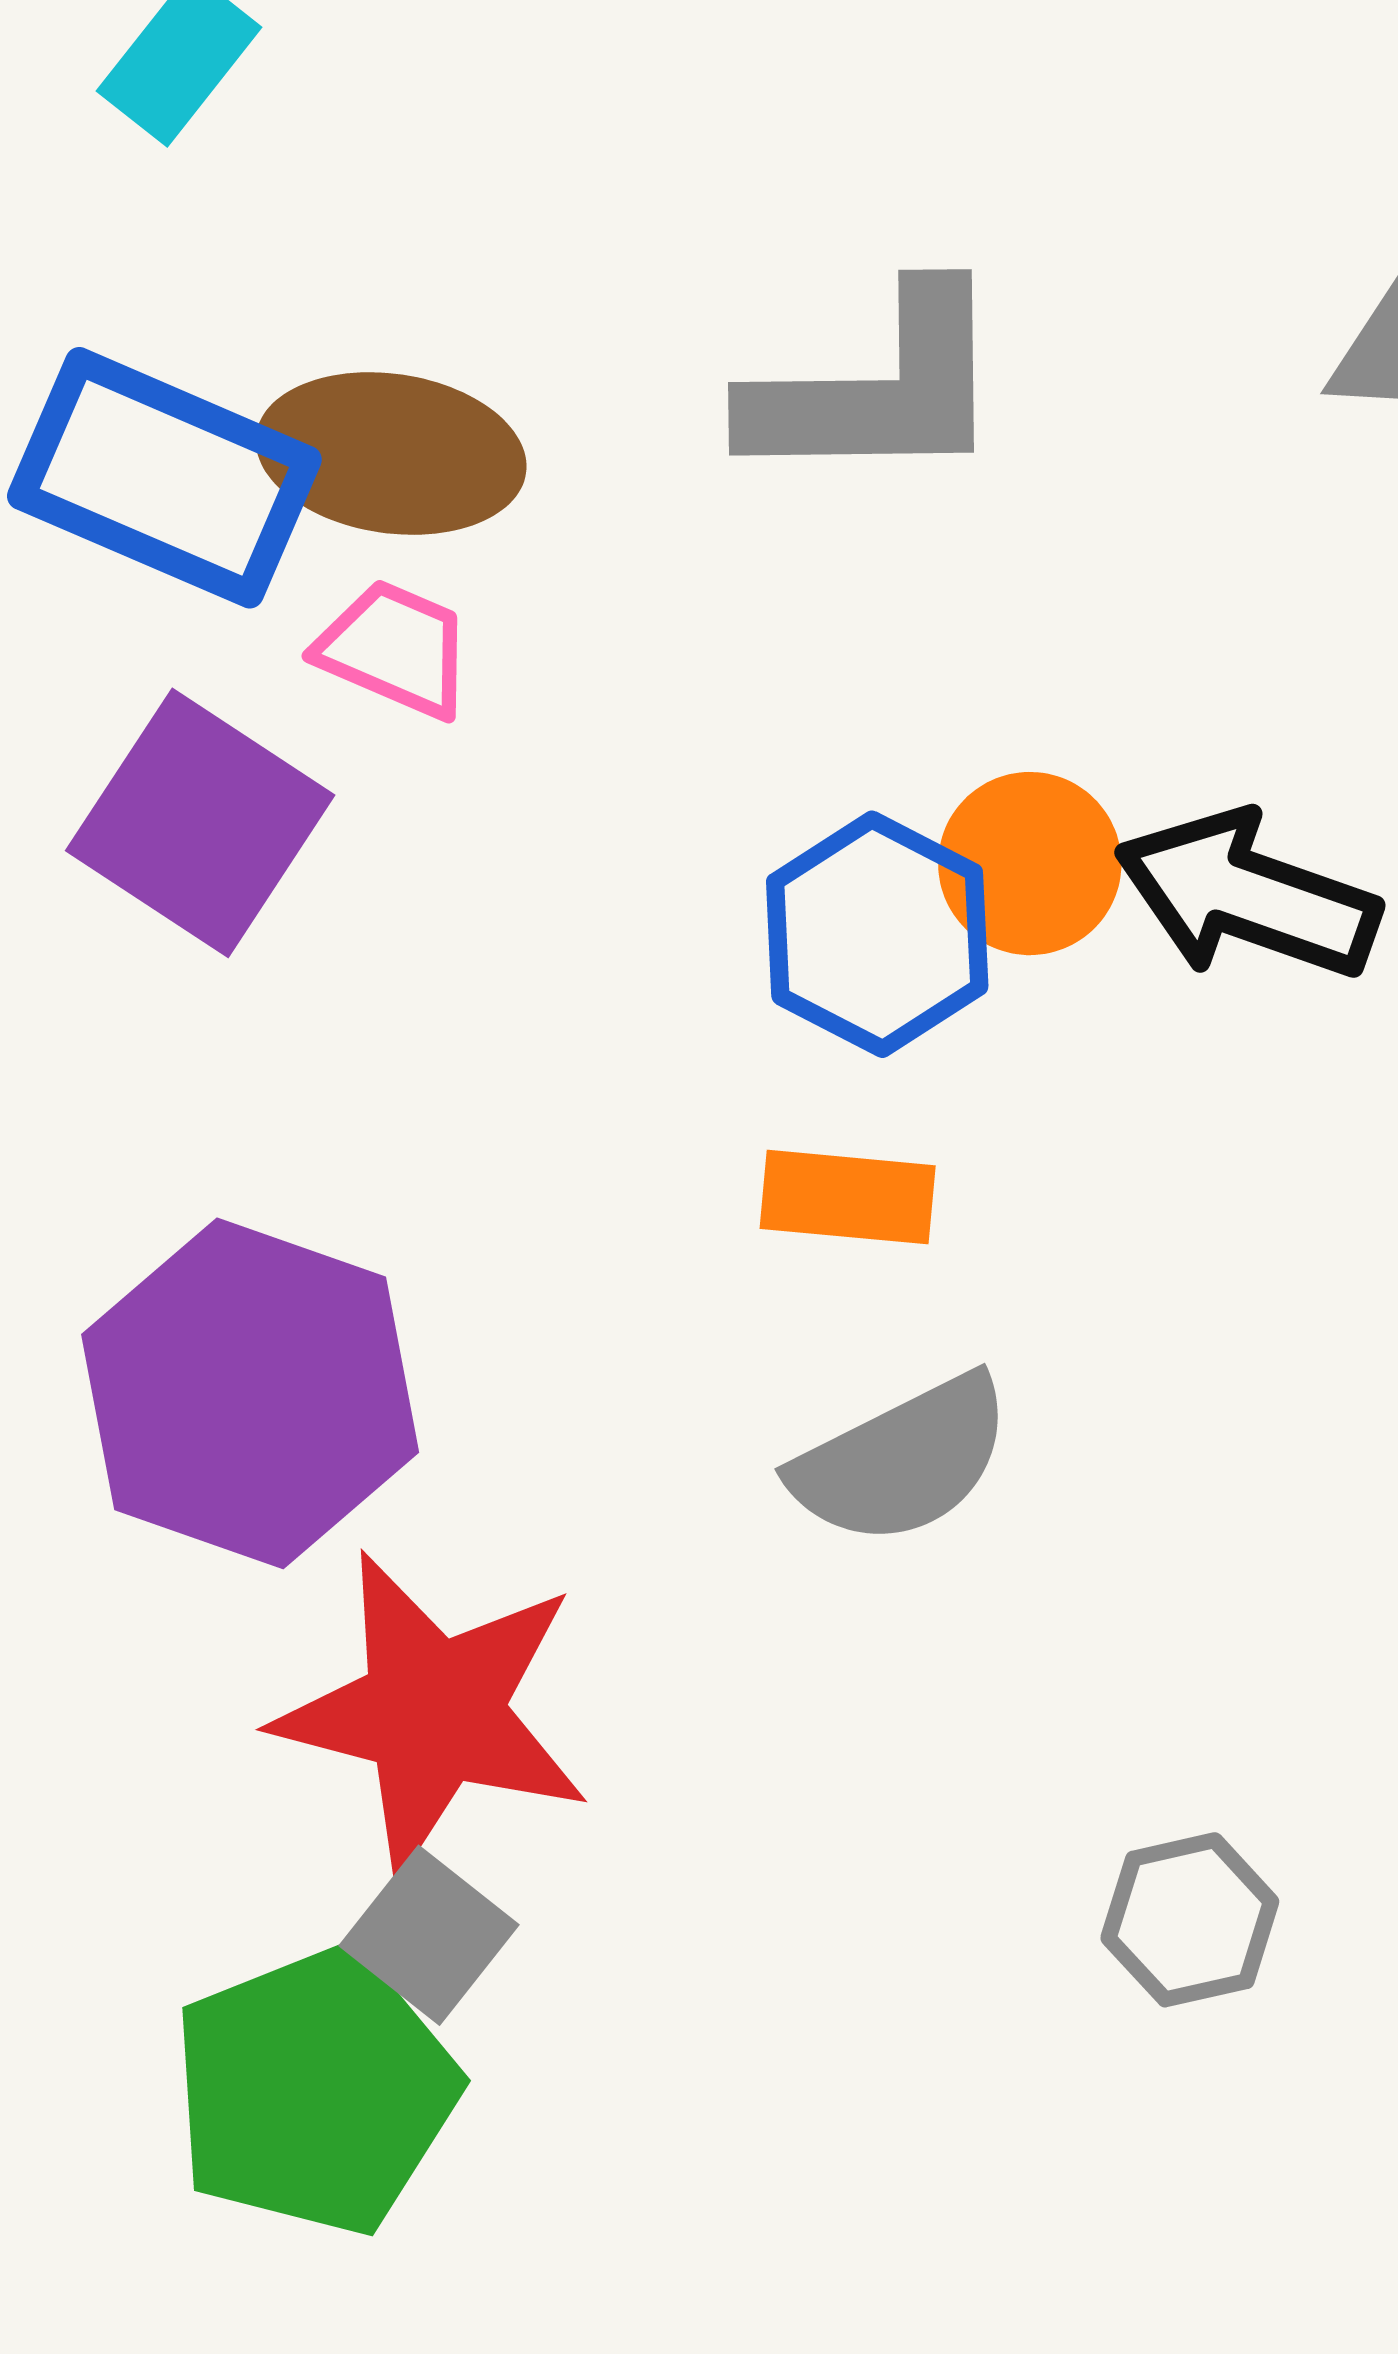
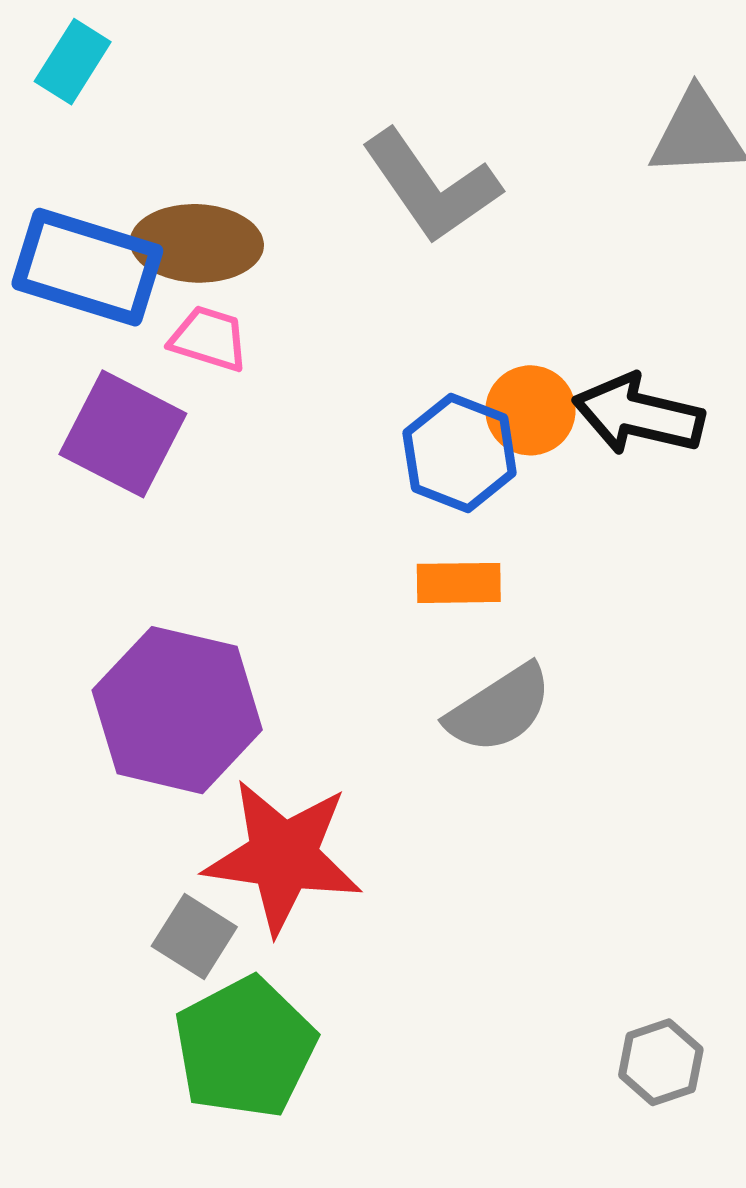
gray L-shape: (877, 389) -> (431, 186), turned 62
gray hexagon: (1190, 1920) -> (661, 1062), moved
gray square: (429, 1935) -> (194, 936), moved

